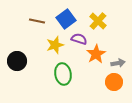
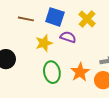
blue square: (66, 19) -> (55, 17), turned -36
orange star: (96, 54) -> (80, 72), moved

